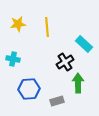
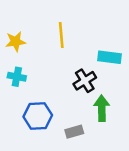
yellow star: (18, 24) -> (16, 42), moved
cyan rectangle: (84, 44) -> (110, 57), turned -36

